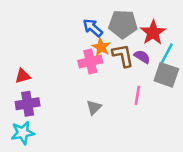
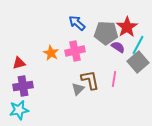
gray pentagon: (123, 24) -> (106, 33), moved
orange star: (101, 47) -> (51, 53), moved
brown L-shape: (123, 55) -> (90, 80), moved
gray square: (166, 75) -> (138, 62), turned 30

